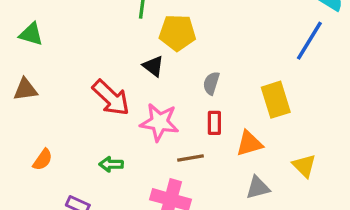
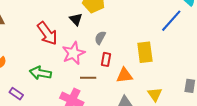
gray semicircle: (211, 83) -> (100, 38), moved
pink star: (159, 122) -> (73, 53), turned 30
green arrow: (111, 164) -> (40, 73), size x1.5

